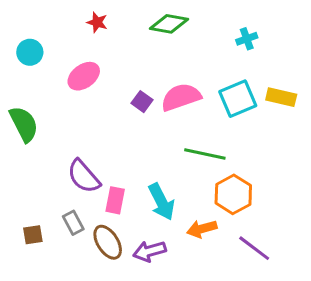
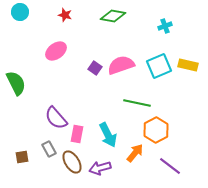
cyan circle: (30, 52) -> (20, 12), moved
orange arrow: (202, 229) -> (135, 153), turned 144

